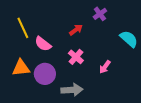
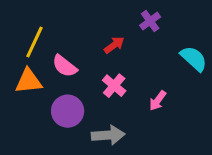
yellow line: (23, 28) -> (35, 42), turned 50
orange triangle: (21, 68) -> (29, 81), moved

